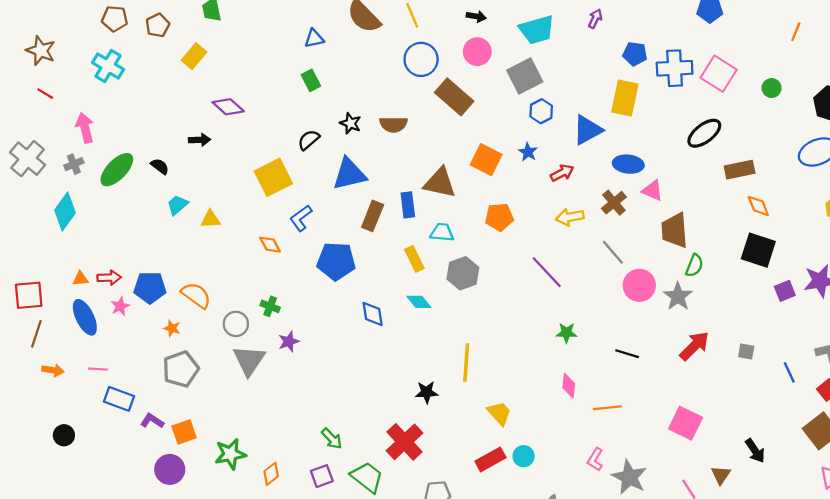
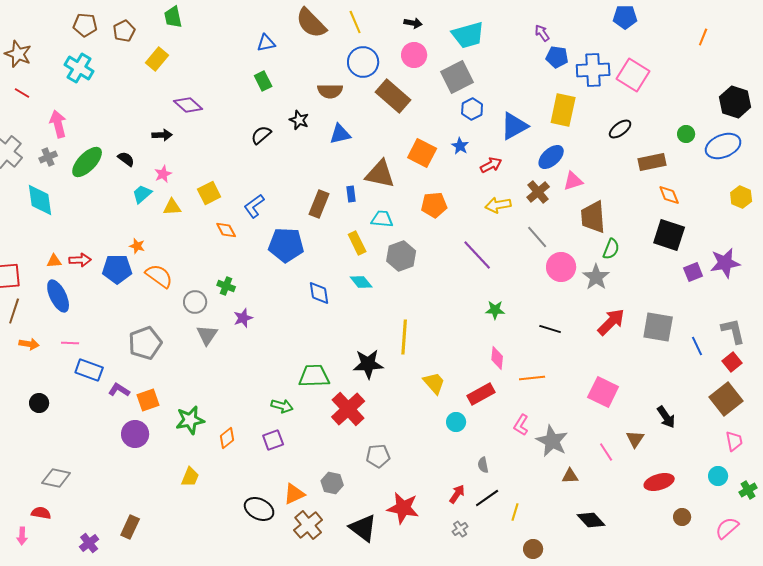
purple arrow: (595, 19) -> (542, 33), moved, turned -60
green circle: (772, 88) -> (686, 134), moved
yellow rectangle: (625, 98) -> (563, 110), moved
brown semicircle: (393, 124) -> (330, 91), moved
black ellipse: (704, 133) -> (620, 129), size x0.7
blue ellipse: (628, 164) -> (551, 157), turned -48
blue triangle: (349, 174) -> (340, 134), moved, size x0.7
yellow square: (273, 177) -> (209, 193), moved, size x0.7
pink triangle: (653, 191) -> (573, 181), turned -40
blue rectangle: (408, 205) -> (351, 194), size x0.7
cyan diamond: (65, 211) -> (40, 200), turned -44
pink star: (120, 306) -> (163, 174), moved
orange star: (172, 328) -> (137, 246), moved
gray square: (746, 351) -> (658, 327), size x2.0
gray triangle: (249, 360) -> (207, 335), size x0.7
black star: (427, 392) -> (368, 364), size x1.4
green arrow: (332, 439) -> (282, 406), turned -30
red rectangle: (490, 459) -> (481, 394), moved
green trapezoid: (367, 477) -> (314, 376), moved, turned -40

